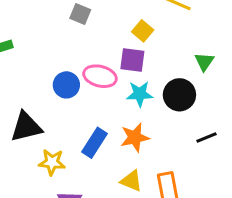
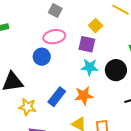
pink ellipse: (100, 76) -> (54, 37), moved, turned -30

